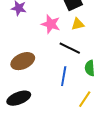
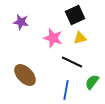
brown ellipse: (23, 61) -> (25, 75), turned 70
green semicircle: (90, 68) -> (92, 82), turned 42

